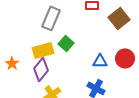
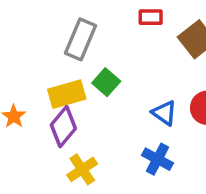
blue triangle: (100, 61) -> (164, 113), turned 35

